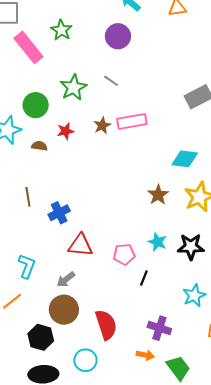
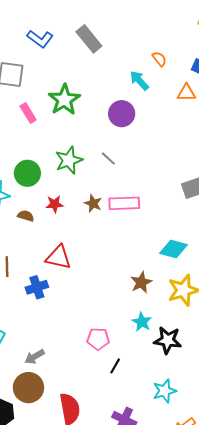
green star: (61, 30) -> (64, 100), size x1.4
pink rectangle: (29, 47) -> (28, 113), size x0.6
brown star: (102, 126) -> (93, 203), turned -30
cyan star: (157, 242) -> (142, 322), moved
red triangle: (80, 245) -> (59, 257), moved

